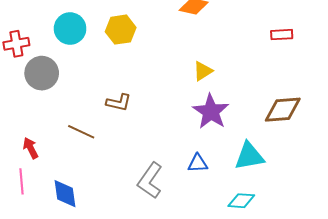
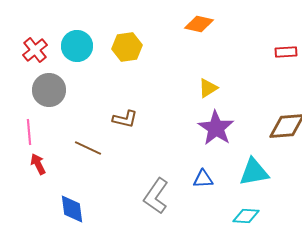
red cross: (16, 44) -> (35, 50), moved, turned -30
pink line: (21, 181) -> (29, 132), moved

